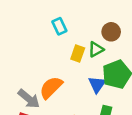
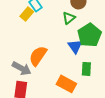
yellow rectangle: (78, 53) -> (27, 14), moved, turned 32

